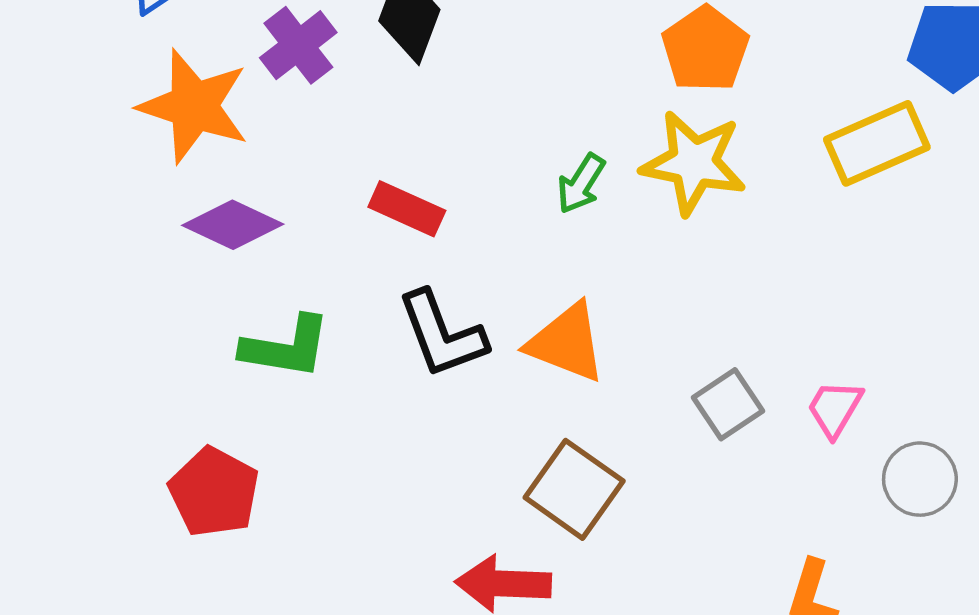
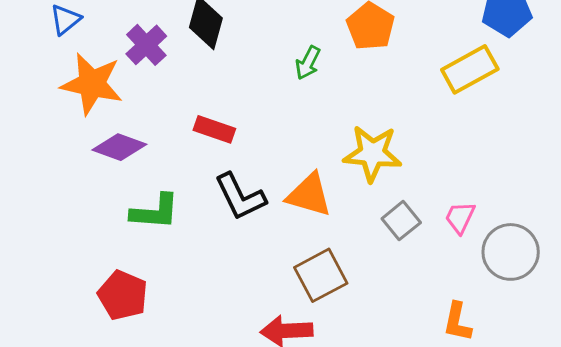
yellow star: (694, 163) -> (372, 153), moved
green arrow: (581, 184) -> (308, 63), moved
gray circle: (920, 479) -> (511, 252), size x1.4
brown square: (574, 489) -> (321, 275), turned 32

